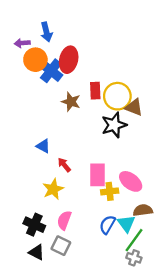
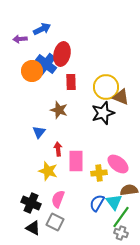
blue arrow: (47, 32) -> (42, 29), turned -102
orange circle: (35, 60) -> (32, 71), moved
red rectangle: (95, 91) -> (71, 82), moved
brown star: (71, 102) -> (59, 110), moved
blue triangle: (43, 146) -> (39, 132), turned 40
red arrow: (64, 165) -> (58, 149), turned 32
pink rectangle: (97, 175) -> (76, 161), moved
yellow star: (53, 189) -> (48, 171), turned -30

